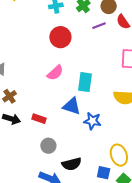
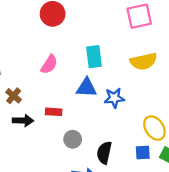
pink semicircle: (55, 73) -> (49, 64), moved
black semicircle: (72, 164) -> (104, 153), turned 132

